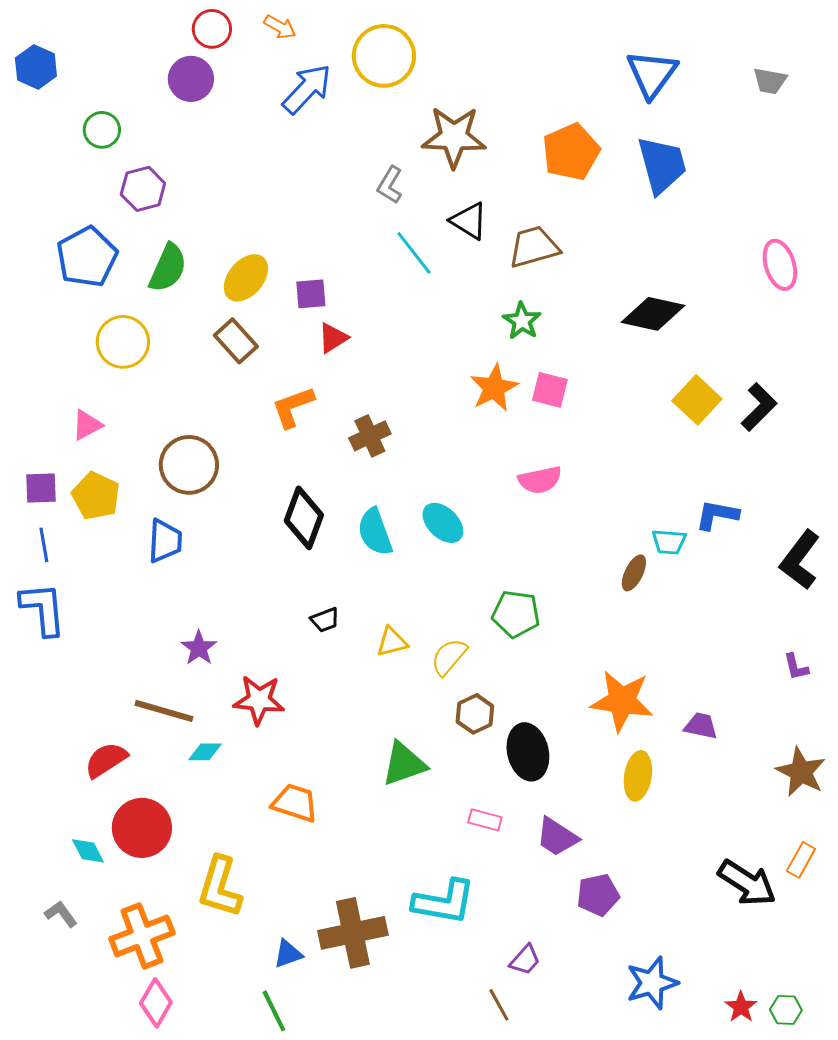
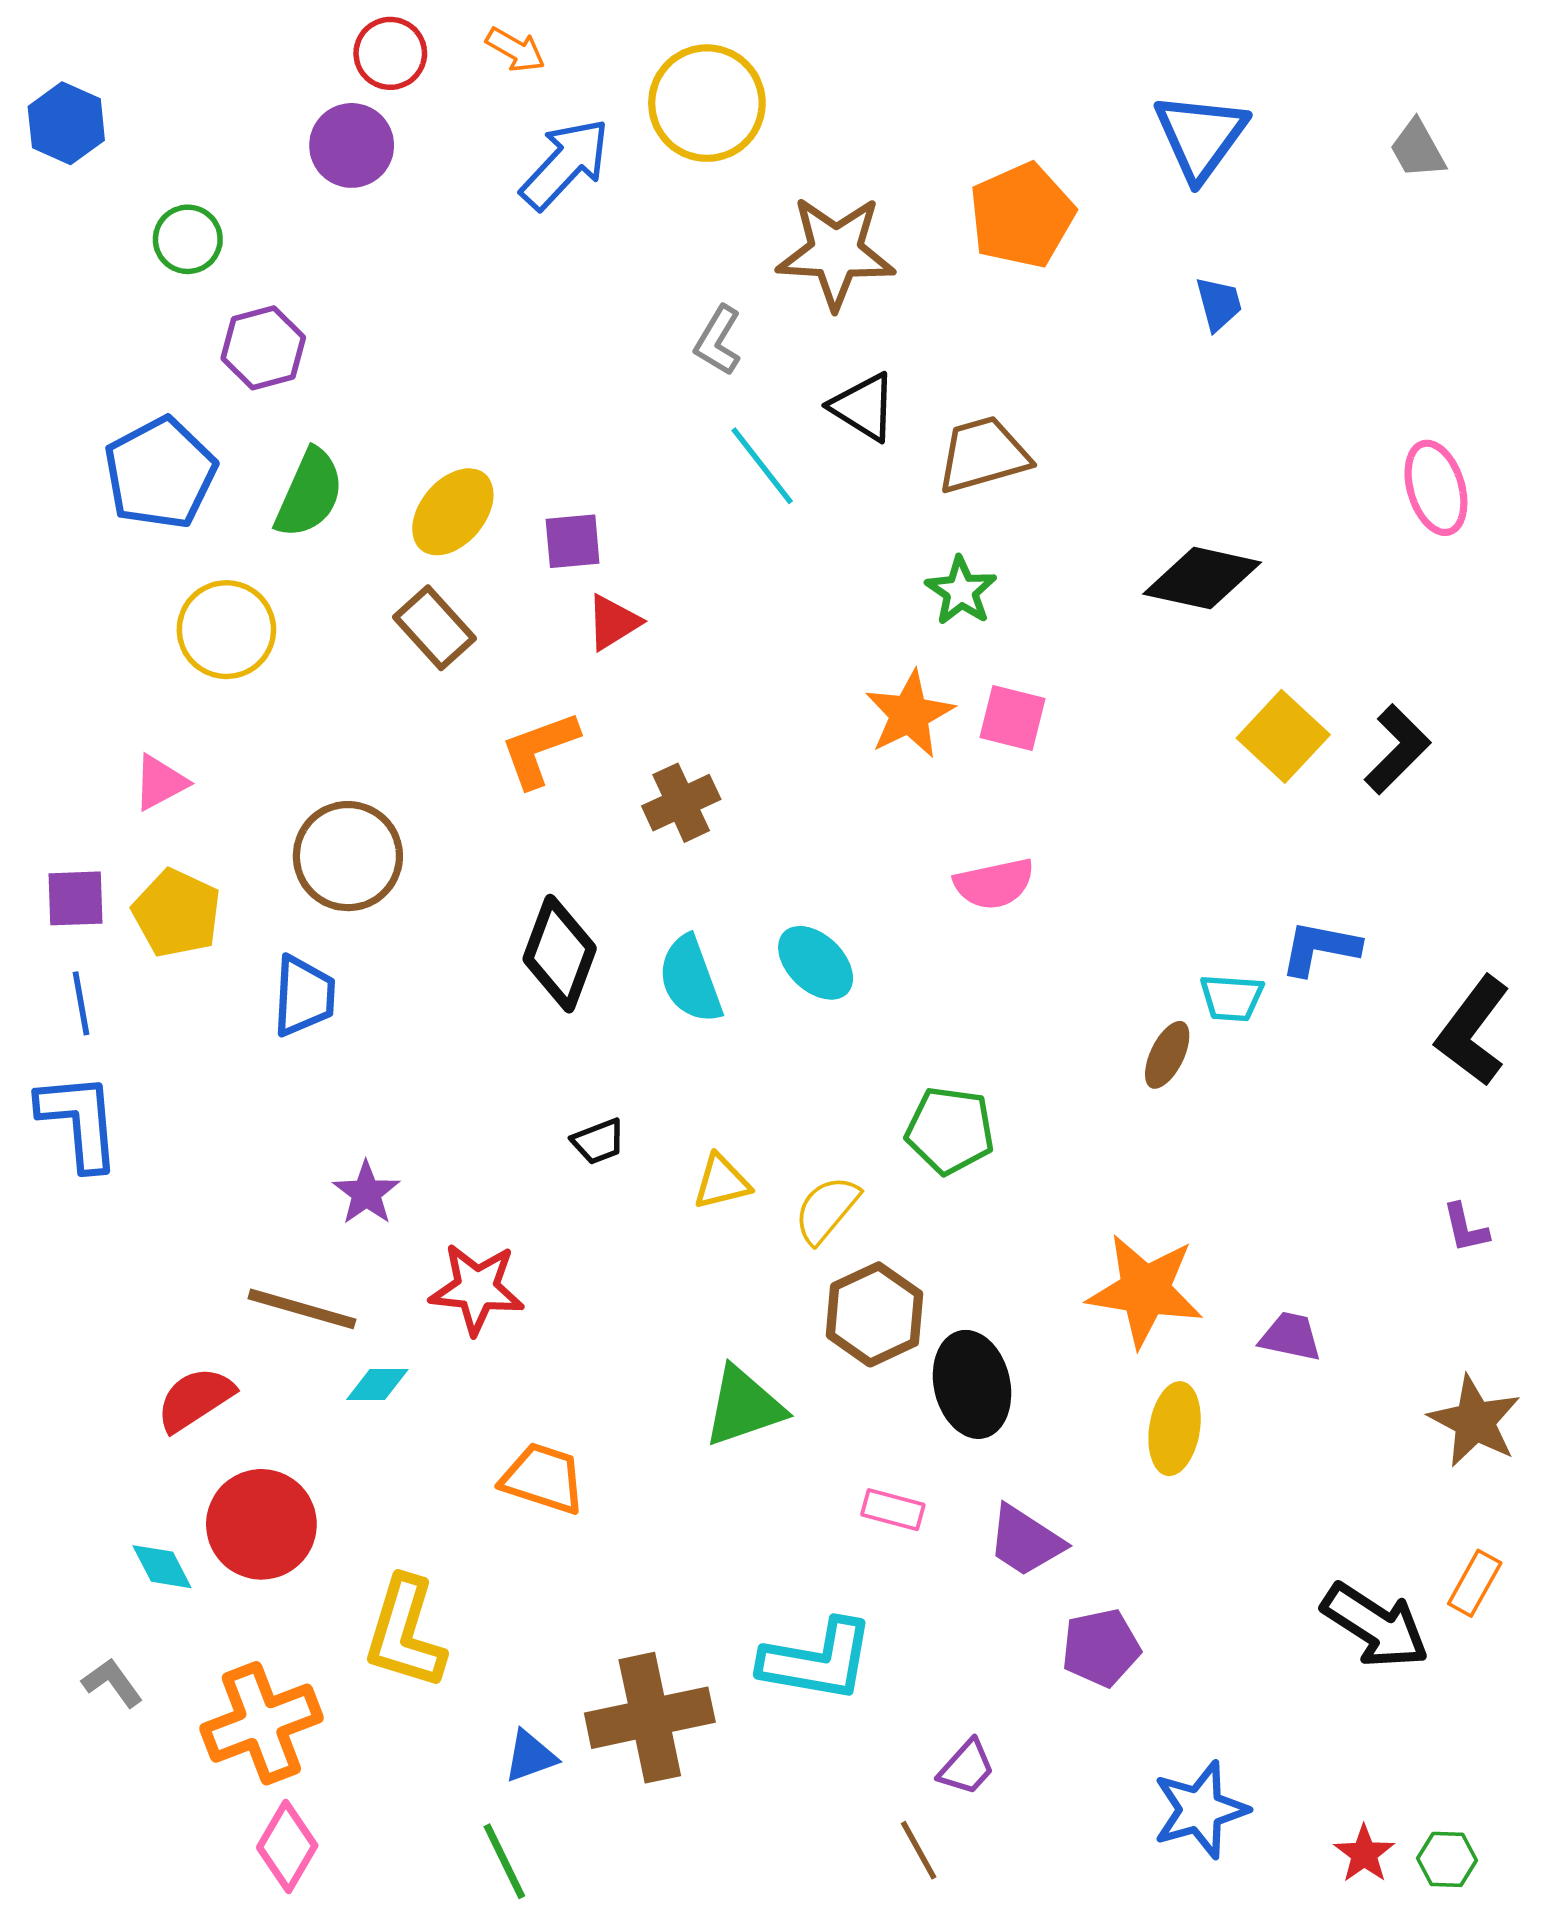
gray trapezoid: (770, 81) -> (1418, 149), turned 51
orange pentagon: (571, 152) -> (1022, 215), moved
blue trapezoid: (662, 165) -> (1219, 304), size x0.5
brown hexagon: (475, 714) -> (874, 1314), size x1.4

